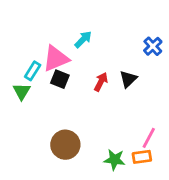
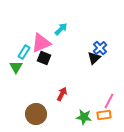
blue cross: (153, 46) -> (100, 48), moved
red arrow: (101, 82) -> (62, 94), moved
brown circle: (65, 145) -> (36, 114), moved

